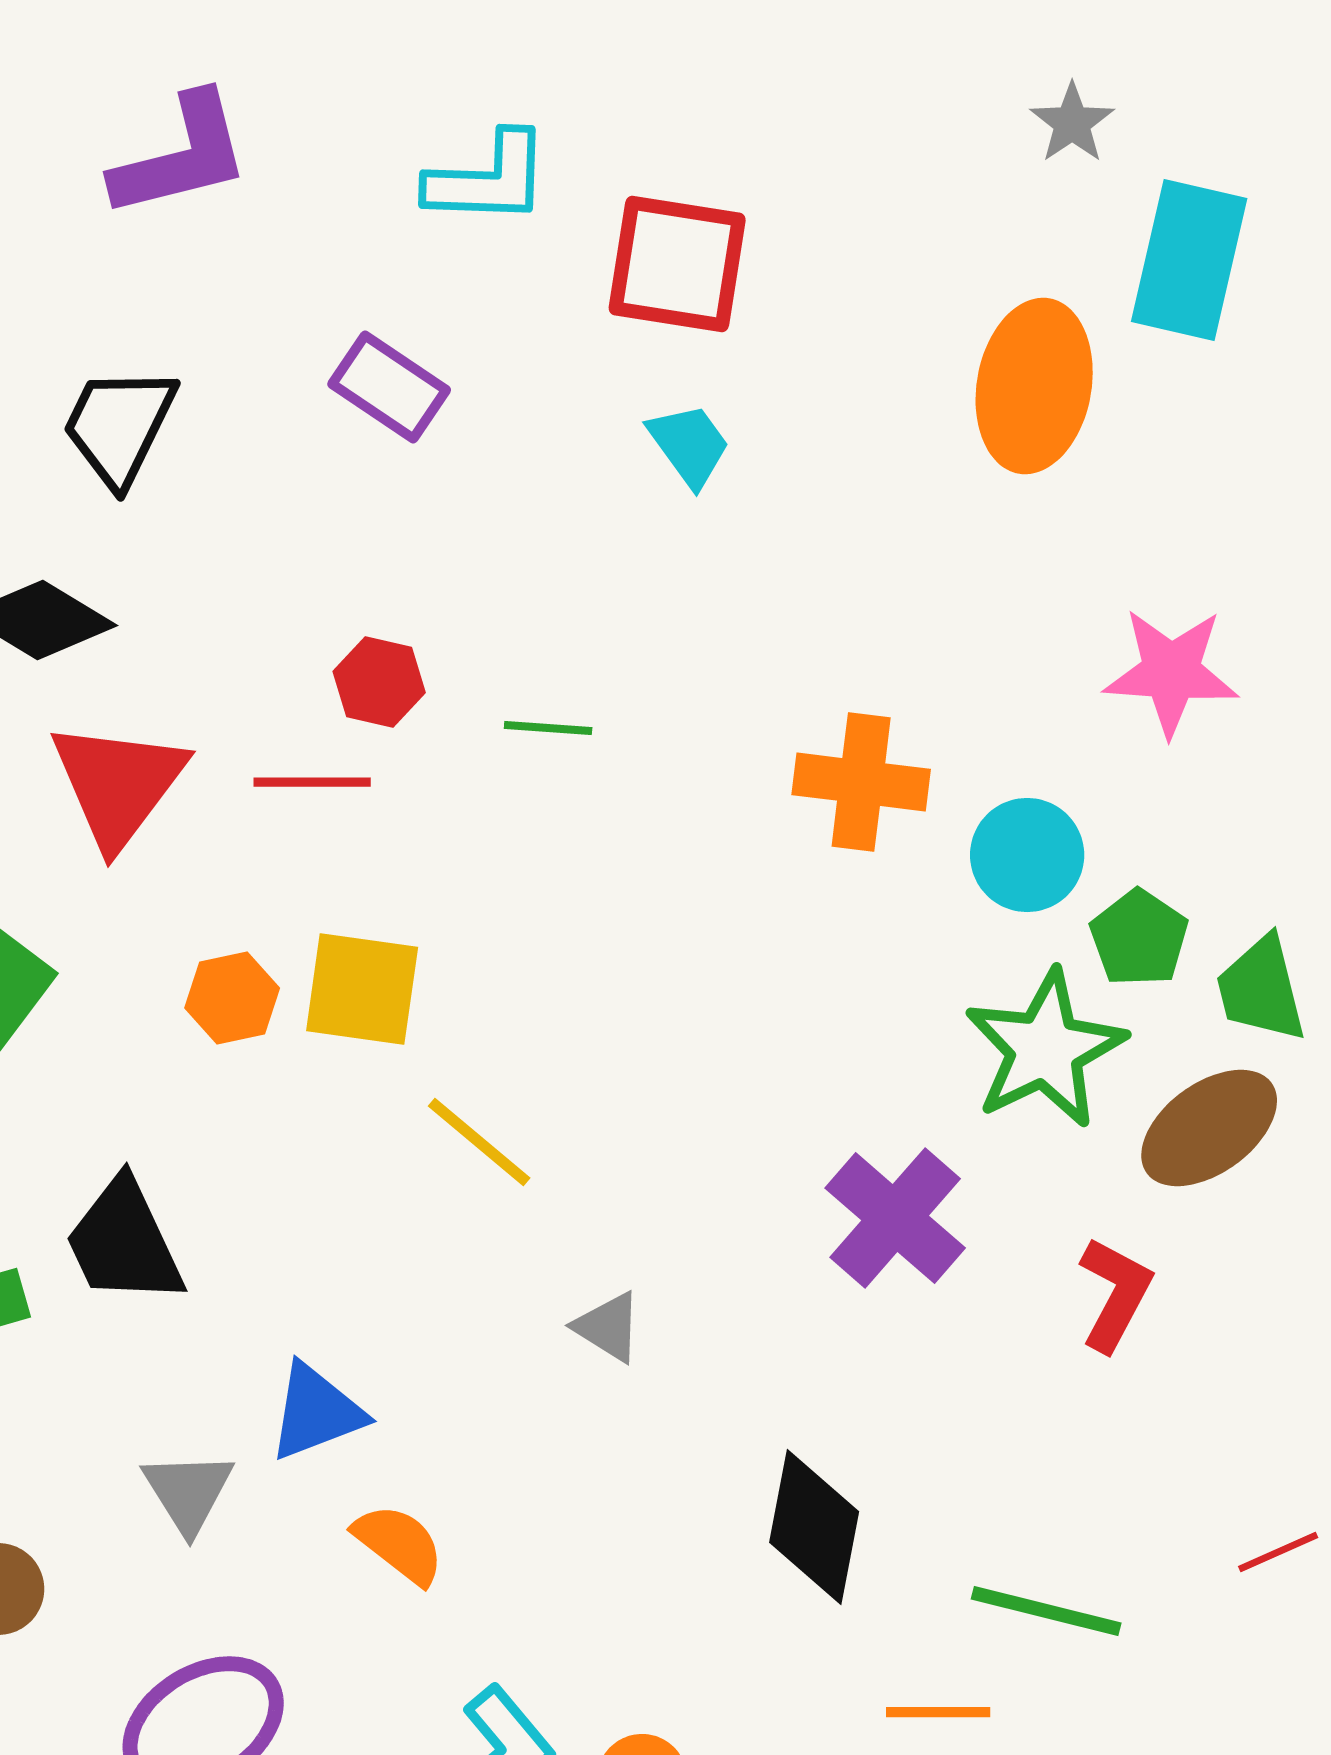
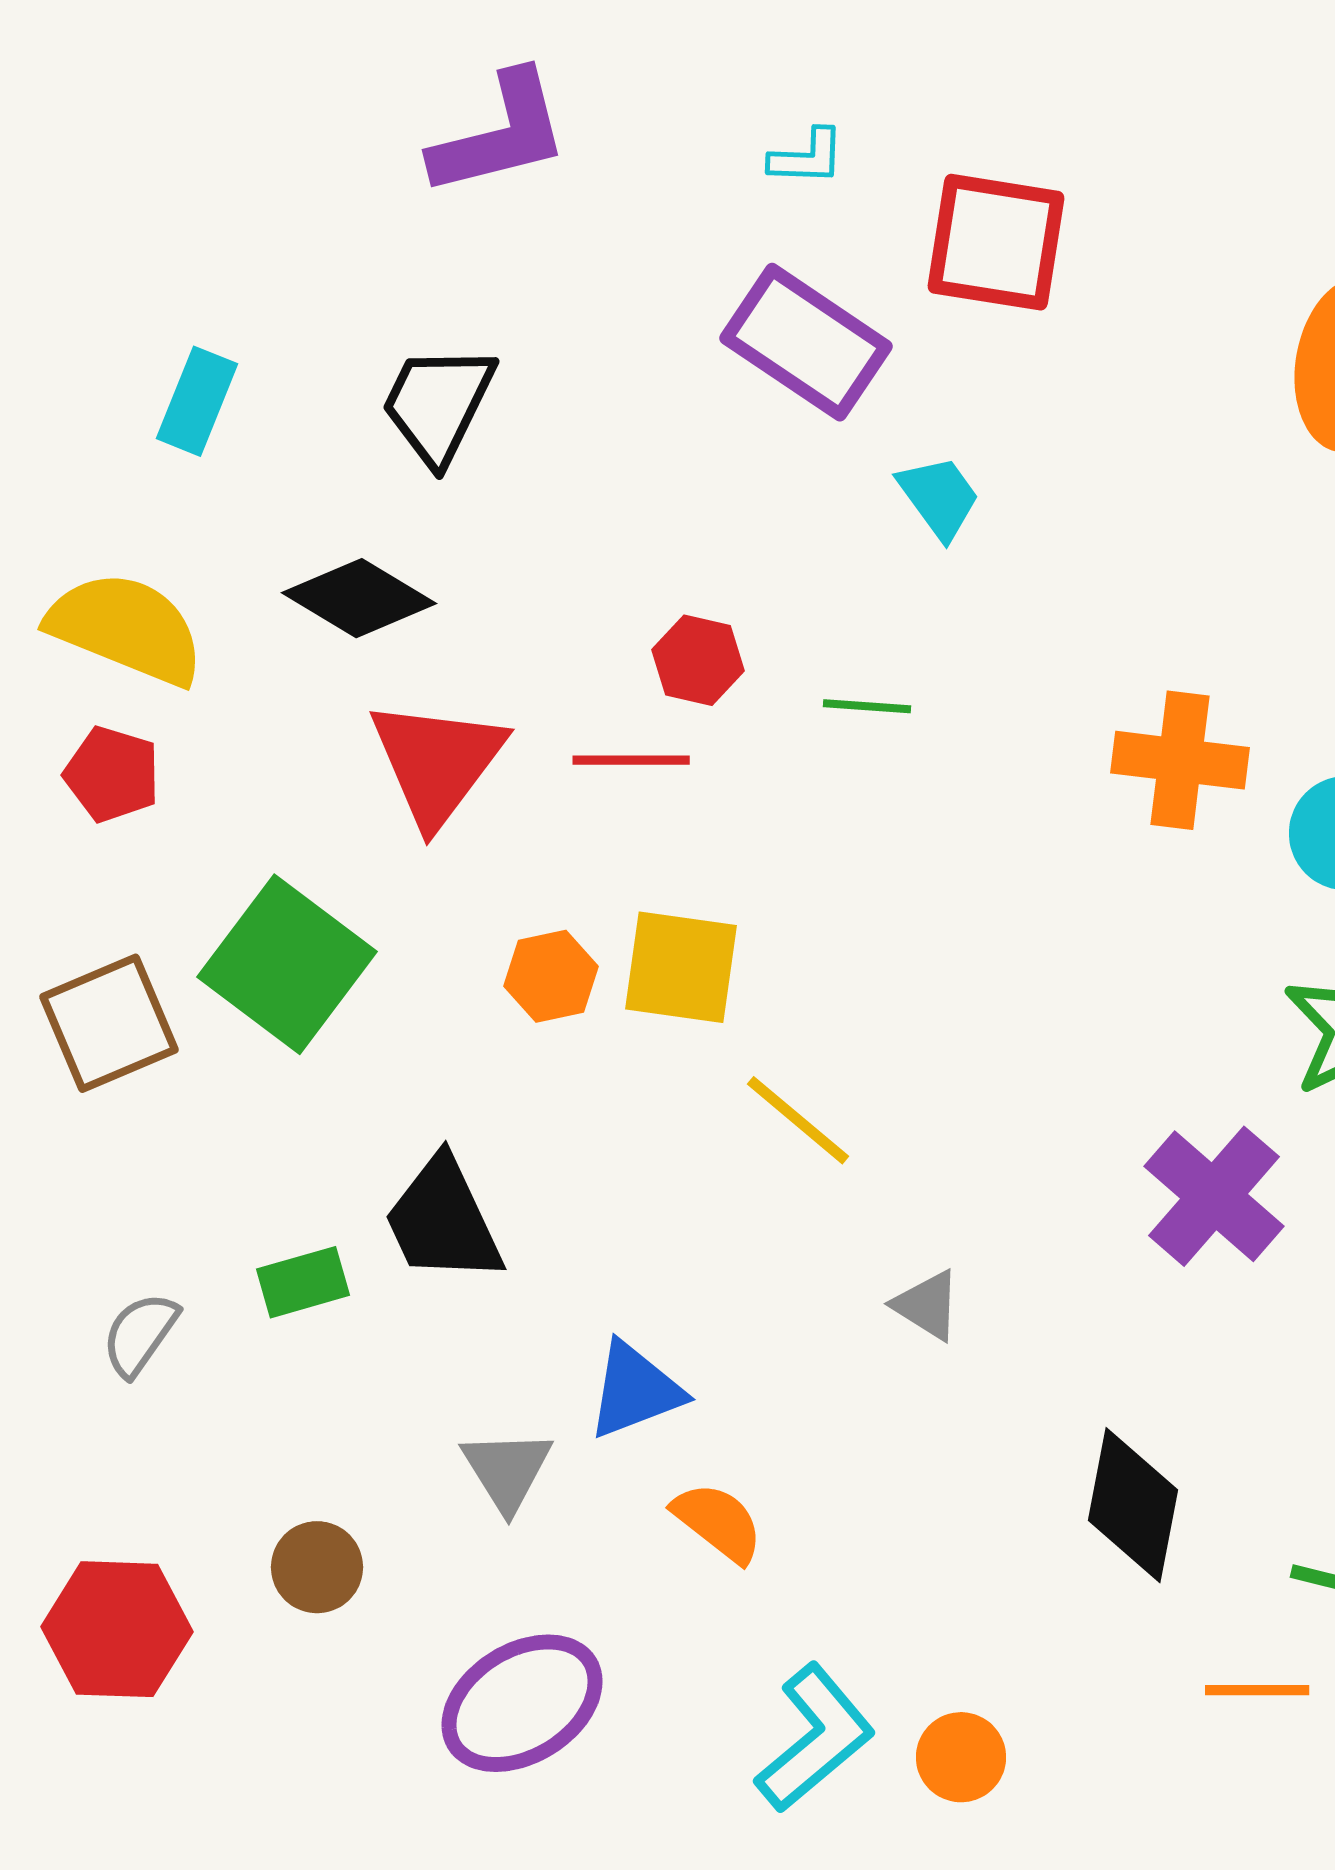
cyan L-shape: (488, 179) -> (807, 157), size x0.6
purple rectangle: (389, 387) -> (806, 342), moved, size x1.4
cyan trapezoid: (689, 445) -> (939, 497), moved

